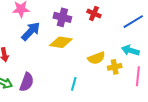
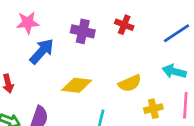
yellow diamond: (61, 42) -> (77, 85), moved
yellow cross: (115, 67) -> (153, 109), moved

